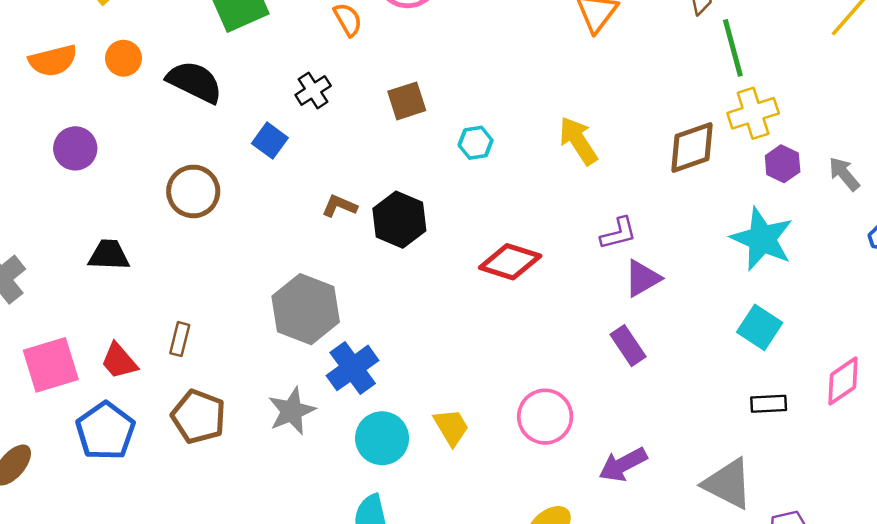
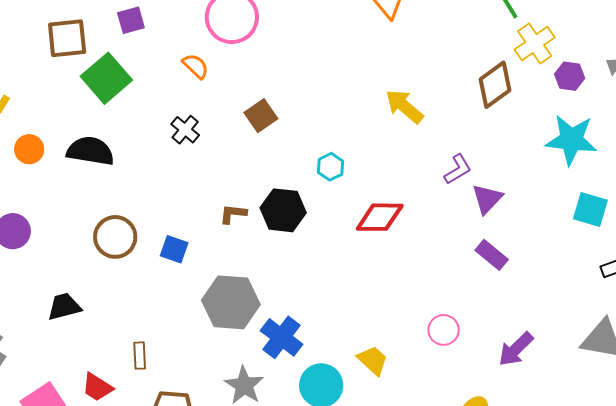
blue square: (270, 141) -> (174, 249), moved
cyan hexagon: (476, 143) -> (330, 167), moved
pink circle: (545, 417) -> (444, 330), size x0.7

